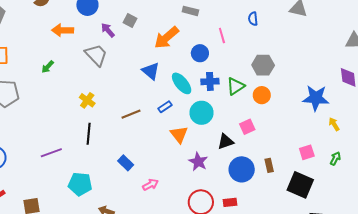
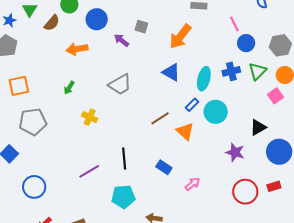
blue circle: (200, 53) -> (246, 43), moved
gray trapezoid: (96, 55) -> (120, 85), moved, turned 115
cyan ellipse: (182, 83) -> (204, 79), turned 65
yellow cross: (87, 100) -> (90, 117), moved
cyan circle: (202, 113) -> (216, 112), moved
pink square: (247, 127) -> (276, 96), moved
black line: (89, 134) -> (124, 158), moved
orange triangle: (179, 134) -> (185, 131), moved

